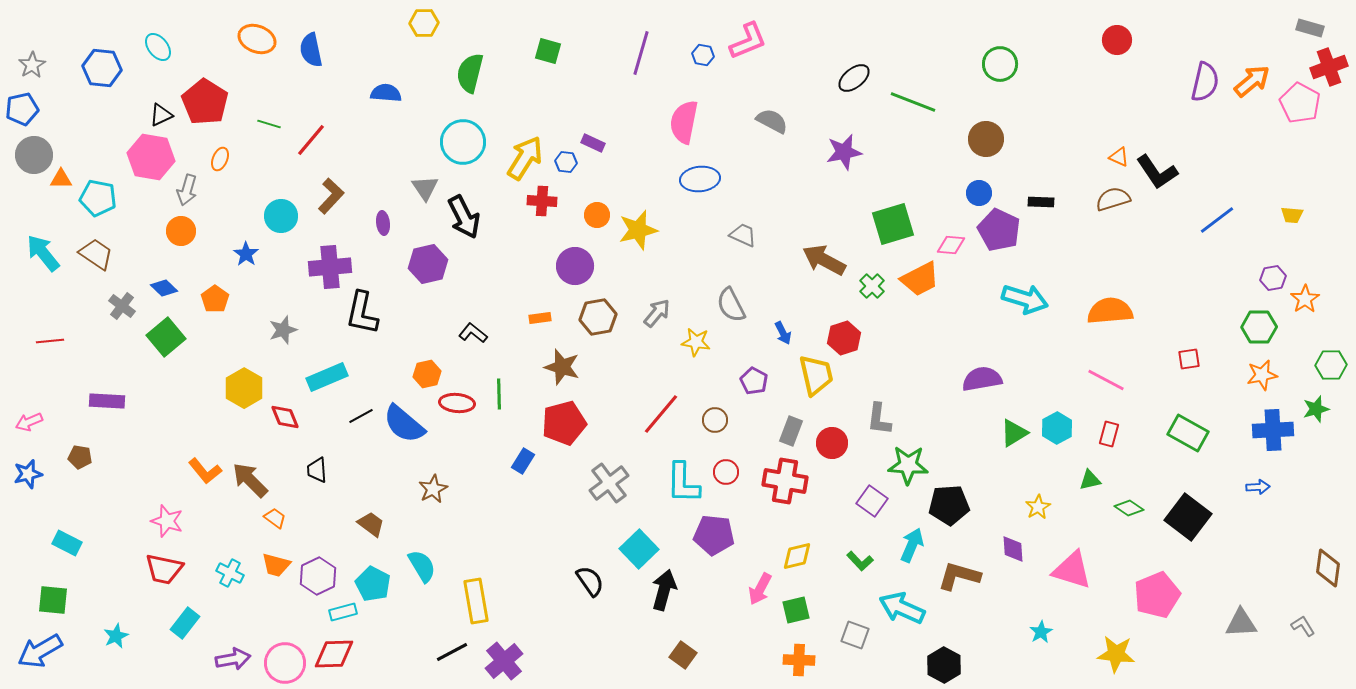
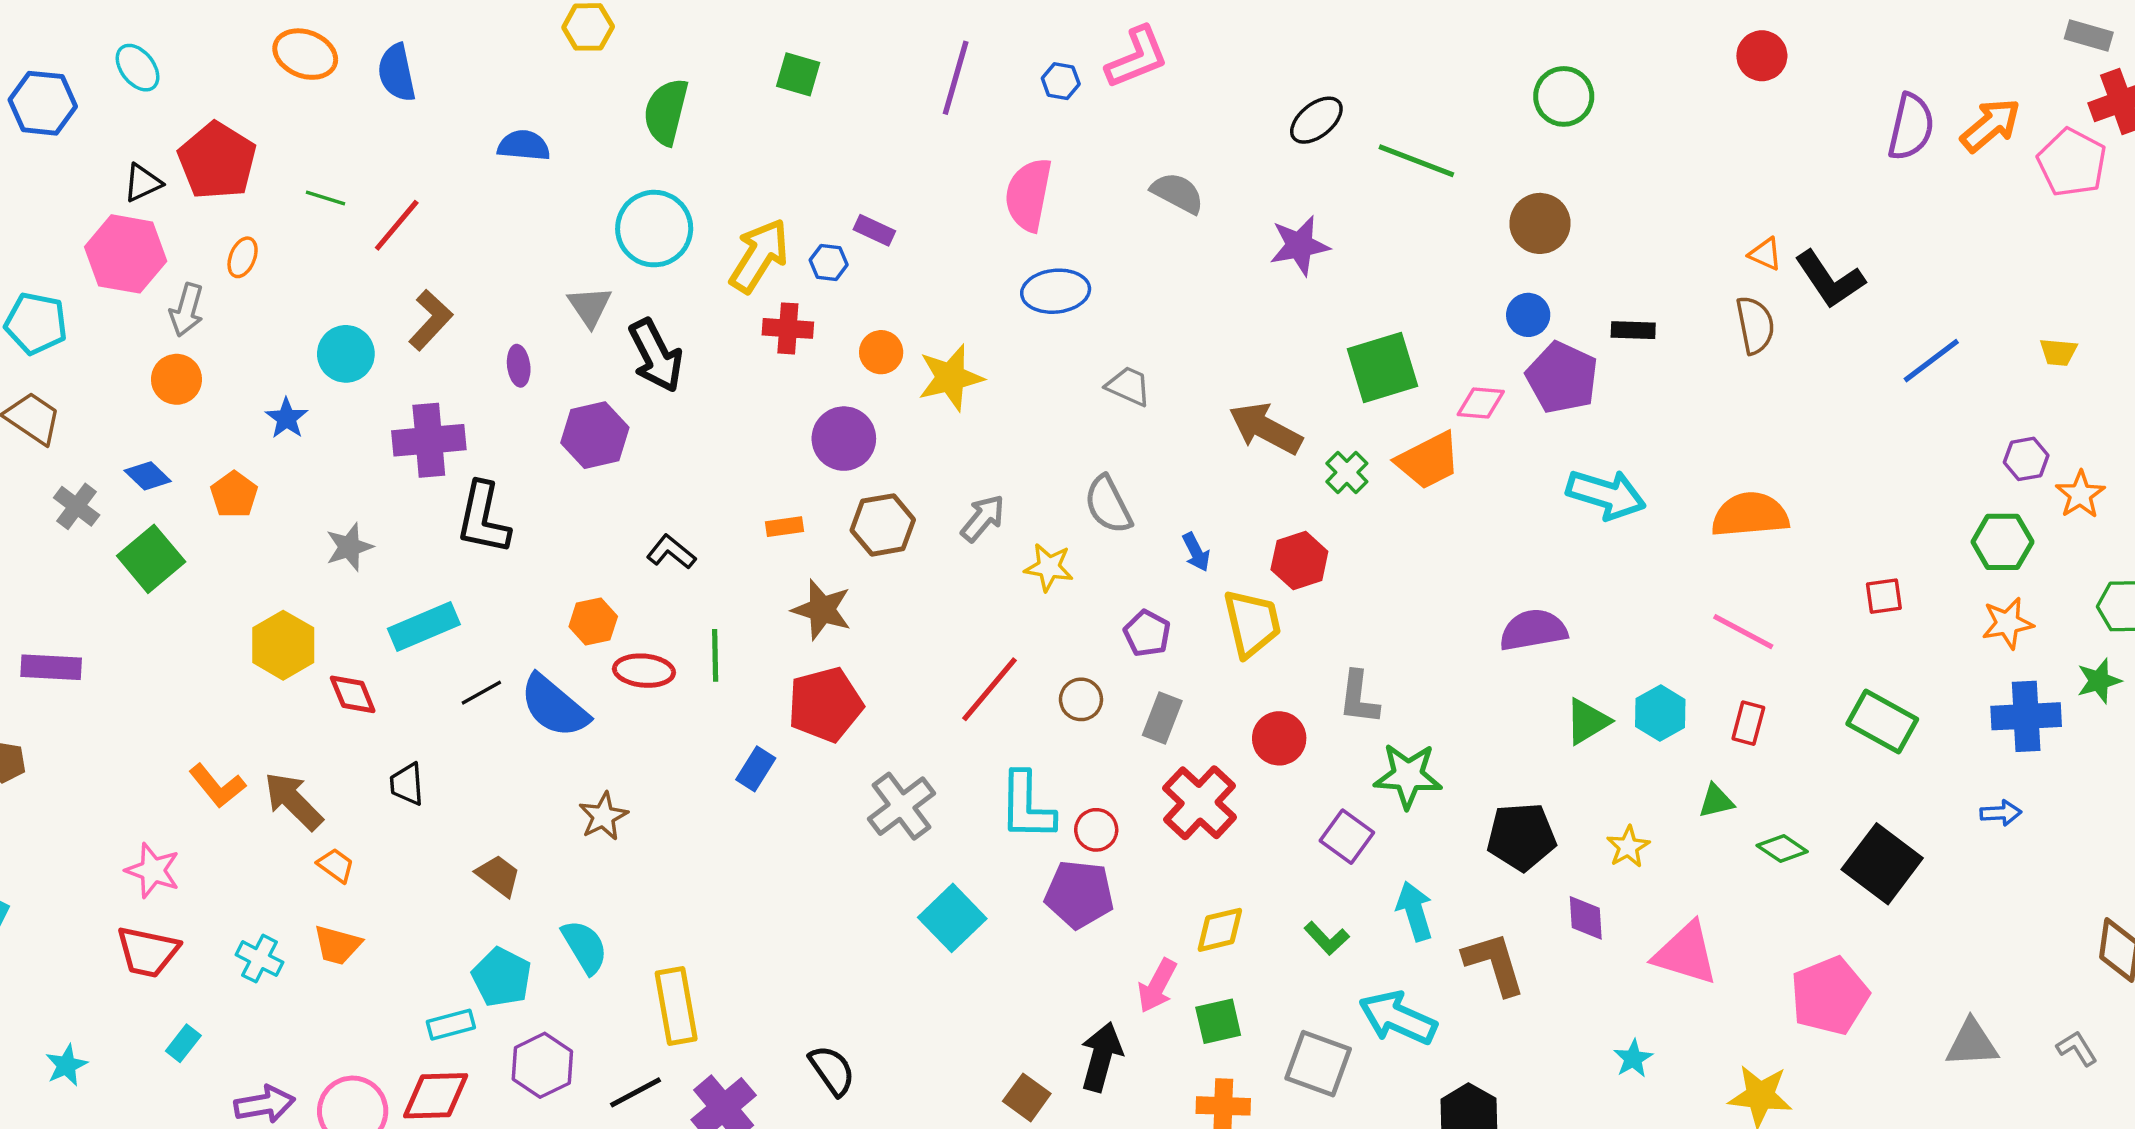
brown semicircle: (1113, 199) -> (1755, 325), turned 96
gray rectangle: (791, 431) -> (1162, 718), moved
red circle: (726, 472) -> (1096, 830), moved
red cross: (785, 481) -> (1200, 803), turned 33
black pentagon: (949, 505) -> (1521, 837), moved
cyan arrow: (912, 545) -> (1415, 911), turned -40
purple hexagon: (318, 576) -> (542, 1065), moved
brown L-shape: (959, 576) -> (1494, 964), turned 57
black semicircle: (590, 581) -> (832, 1070), moved
black arrow: (664, 590) -> (1101, 1057), moved
cyan rectangle: (185, 623) -> (183, 1043), size x0.7
gray square: (855, 635) -> (1318, 1064), size x1.4

